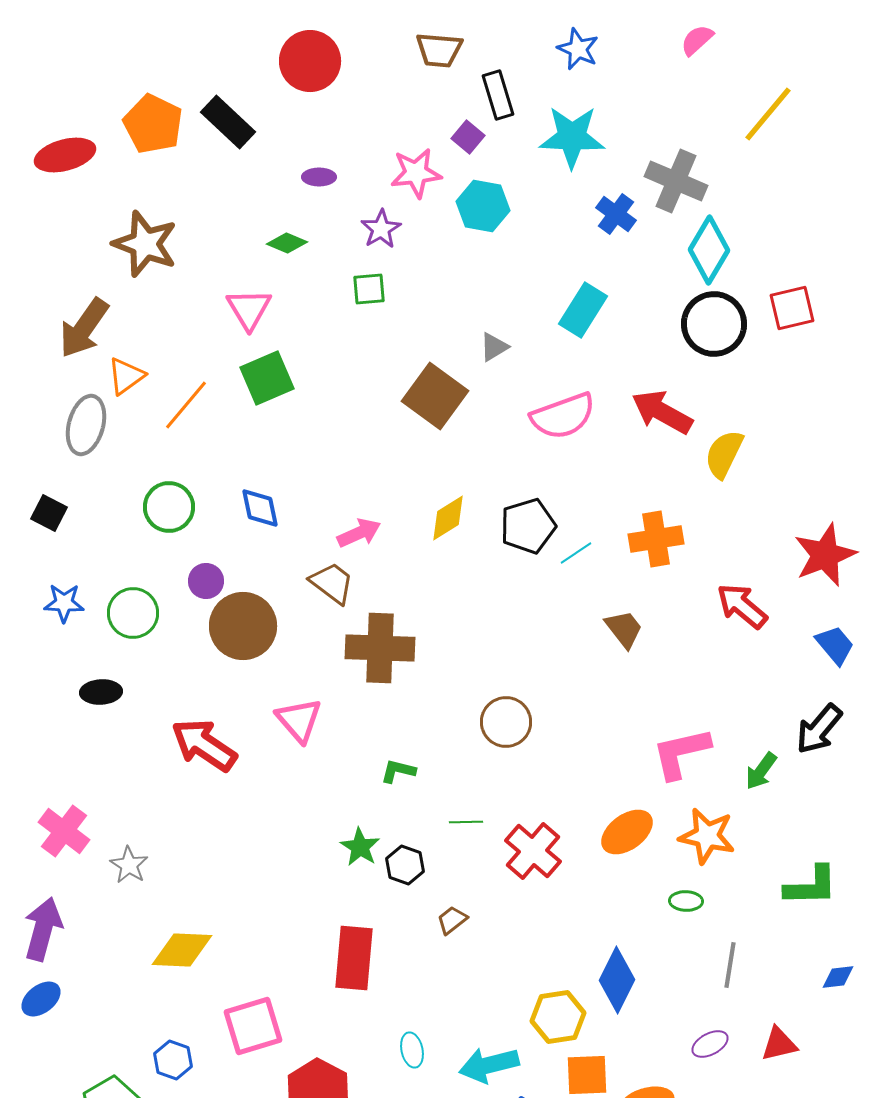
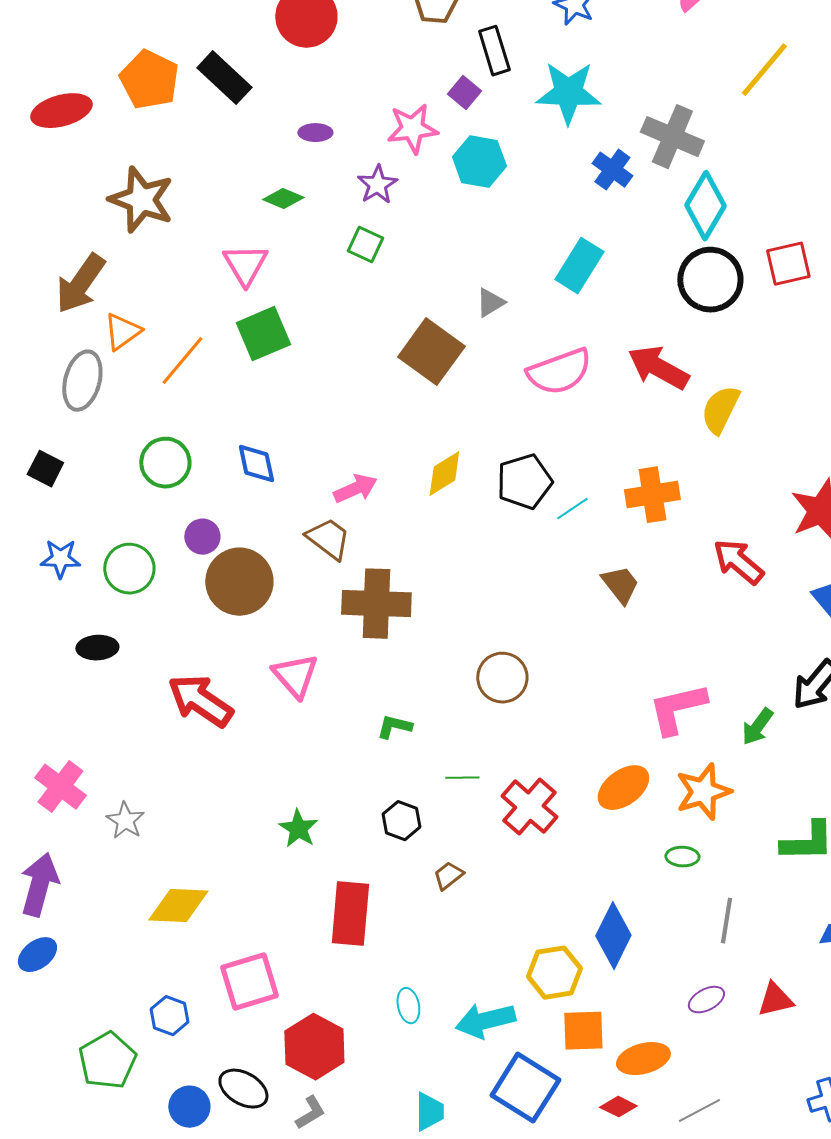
green square: (369, 289) -> (365, 245), turned 30
orange star: (707, 836) -> (703, 792), turned -30
green star: (360, 847) -> (298, 829), moved

